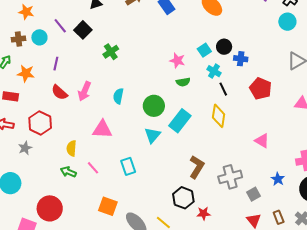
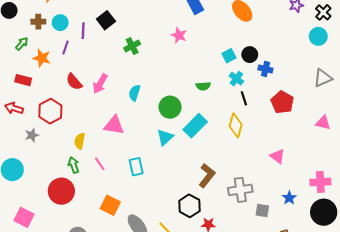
purple line: (60, 26) -> (83, 31), moved, turned 35
pink star: (177, 61) -> (179, 35), moved
purple line: (56, 64) -> (66, 47), moved
green arrow: (68, 172) -> (74, 165), turned 42
gray square: (254, 194) -> (262, 211), turned 32
red circle: (50, 208) -> (61, 191), moved

